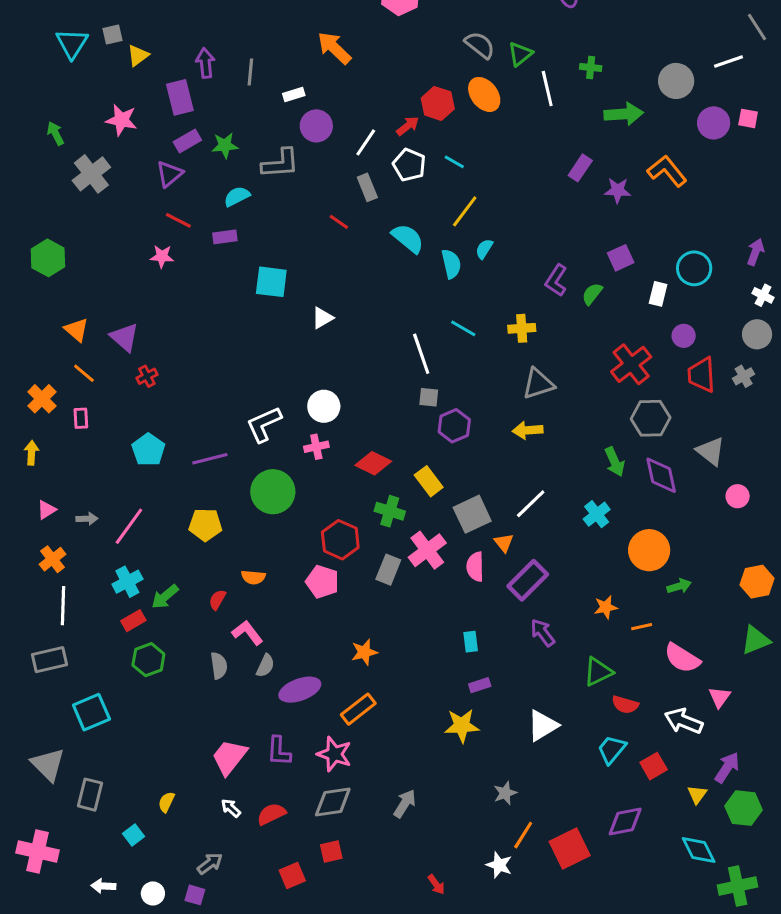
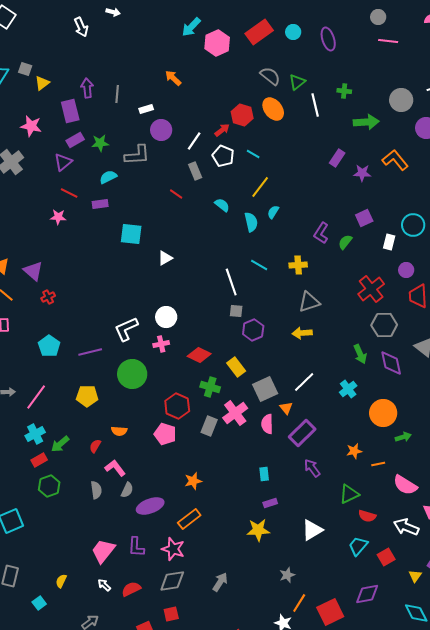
gray square: (112, 34) -> (25, 69), turned 32
orange arrow: (334, 48) -> (173, 78), size x0.7
cyan semicircle: (408, 238) -> (222, 205), size x0.7

